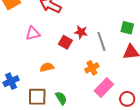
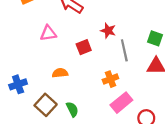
red star: (81, 32) -> (108, 31), moved
red square: (65, 42) -> (84, 47), turned 32
brown square: (37, 97) -> (46, 105), turned 36

